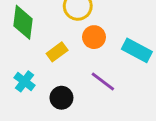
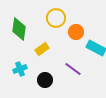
orange circle: (94, 37) -> (76, 32), moved
cyan cross: (24, 81) -> (20, 69), turned 32

